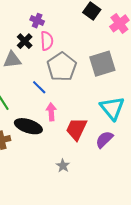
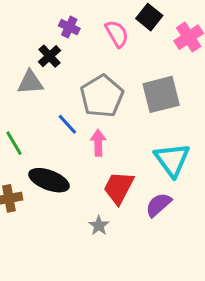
pink semicircle: (47, 41) -> (117, 34), moved, turned -30
pink arrow: (51, 112) -> (98, 143), moved
gray star: (63, 166) -> (99, 226), moved

